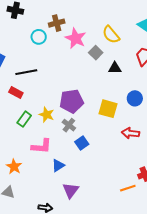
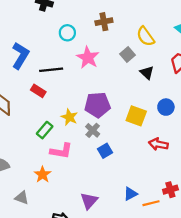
brown cross: (57, 23) -> (104, 22), moved
pink star: (76, 38) -> (88, 58), moved
black triangle: (115, 68) -> (147, 73), turned 40
green rectangle: (24, 119) -> (45, 130), moved
blue triangle: (58, 165) -> (130, 194), moved
orange star: (14, 167) -> (43, 174), moved

